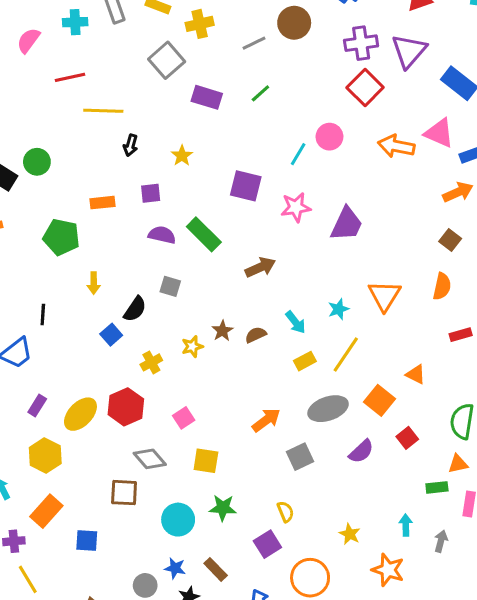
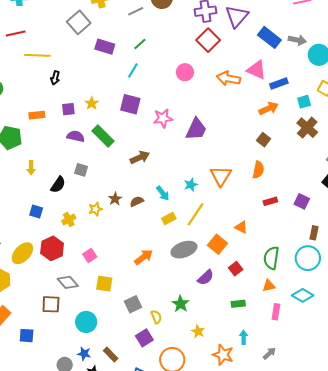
cyan line: (298, 154) -> (133, 70), moved
yellow star: (182, 156) -> (92, 103), moved
blue square: (111, 335) -> (36, 212), moved, turned -32
gray square: (300, 457) -> (133, 304), moved
green rectangle: (437, 487) -> (238, 304), moved
green star: (223, 508) -> (180, 304), moved, turned 30
cyan arrow: (406, 525) -> (244, 337), moved
gray arrow: (441, 541) -> (269, 353), moved, turned 32

